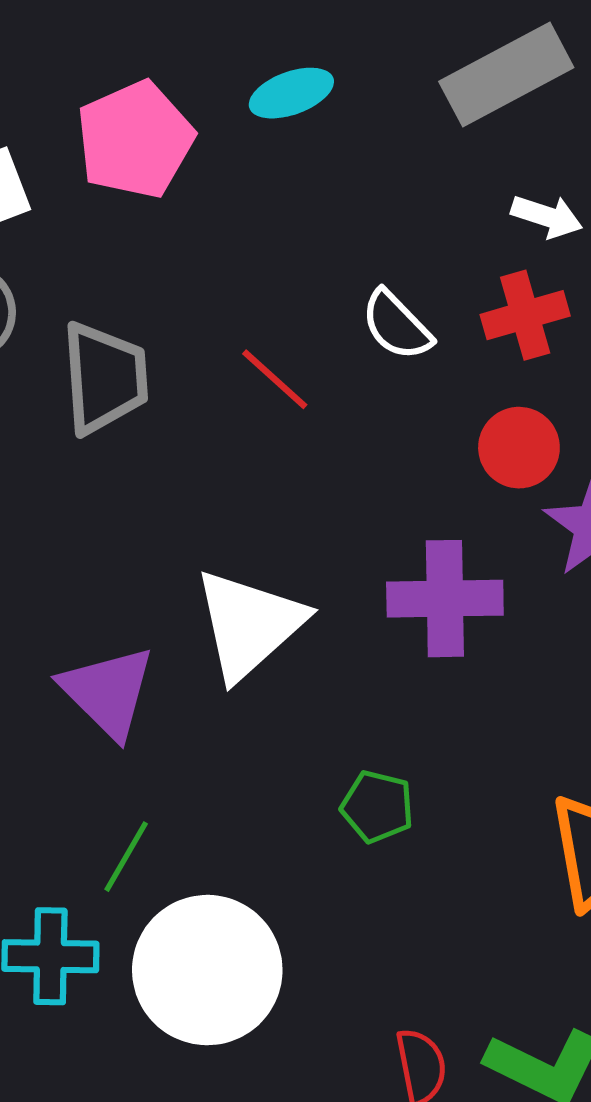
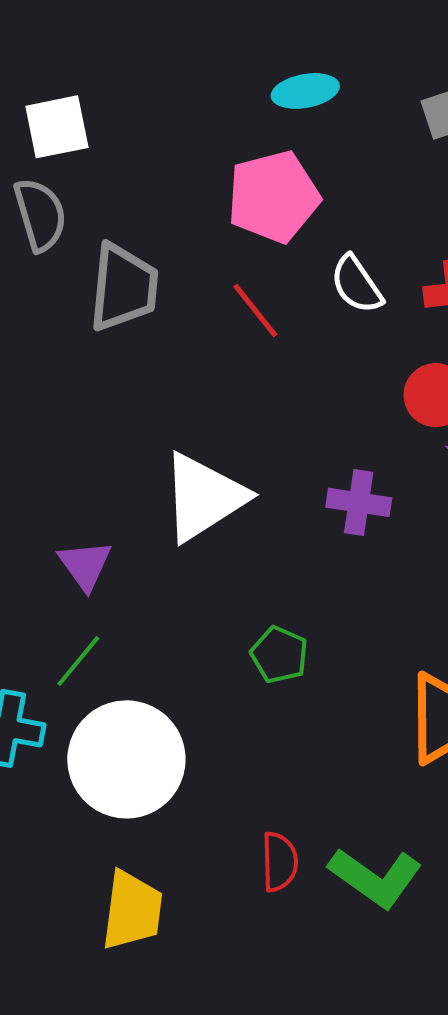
pink pentagon: (135, 140) -> (273, 197), moved
purple cross: (445, 599) -> (359, 502), size x0.7
purple triangle: (108, 692) -> (85, 565), moved, size x0.7

